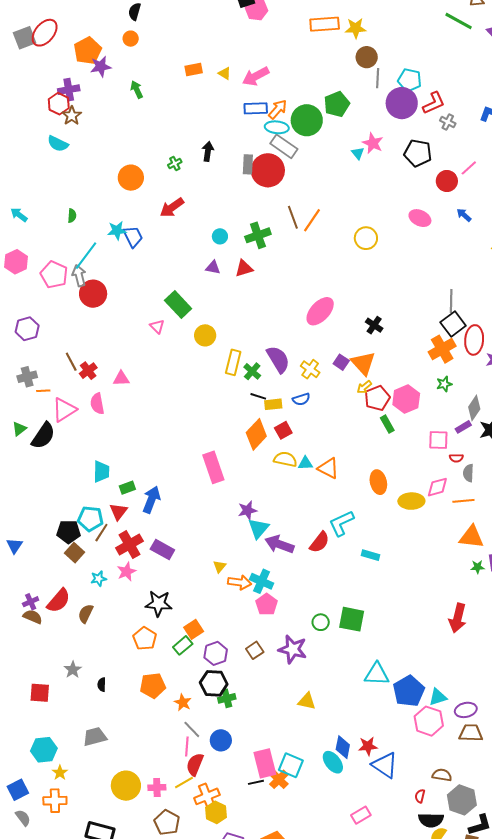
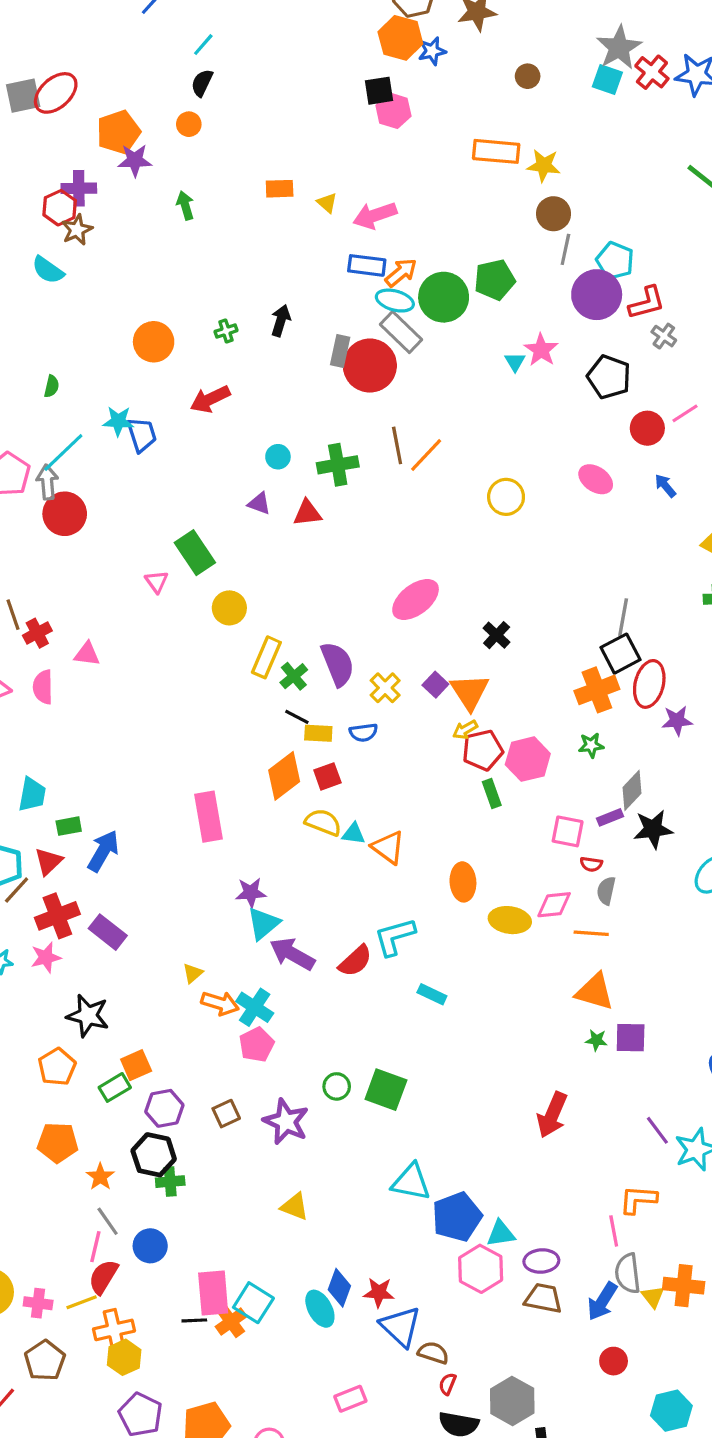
brown semicircle: (442, 775) -> (433, 1353), moved

